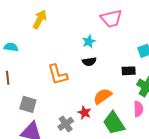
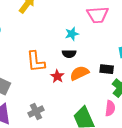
orange semicircle: (103, 96) -> (79, 73), moved
red star: (84, 113) -> (57, 76), moved

